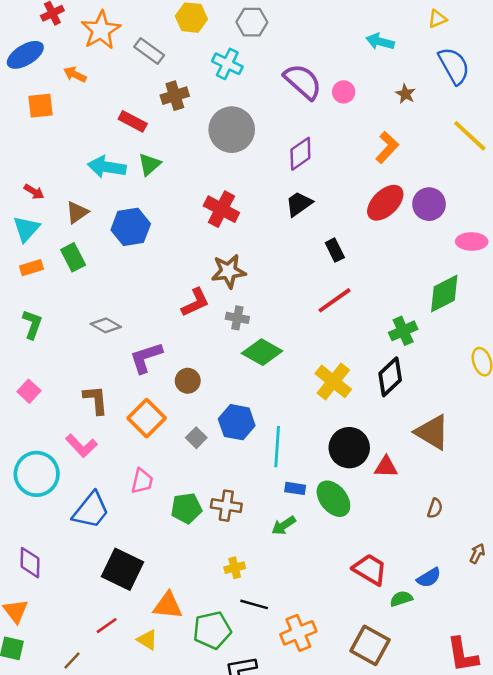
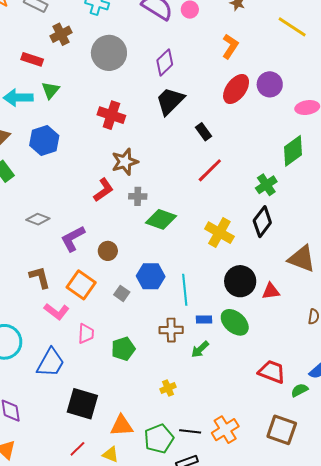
black trapezoid: (299, 204) -> (170, 101), size x1.4
pink L-shape: (81, 446) -> (57, 311), moved
brown cross: (226, 506) -> (171, 330), moved
black line: (254, 604) -> (190, 431), moved

